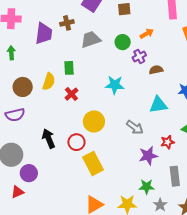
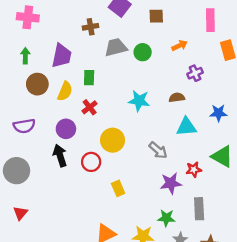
purple trapezoid: (44, 33) -> (62, 56), moved
green circle: (123, 42) -> (143, 52), moved
purple cross: (139, 56) -> (195, 73), moved
brown semicircle: (156, 70) -> (177, 98), moved
brown circle: (23, 87) -> (37, 84), moved
yellow rectangle: (93, 163) -> (118, 188), moved, size x0.6
purple circle: (29, 173) -> (66, 129), moved
red triangle: (17, 192) -> (20, 213), turned -32

